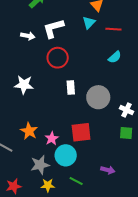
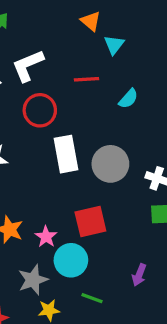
cyan triangle: (89, 23) -> (114, 45), moved
red line: (113, 29) -> (86, 79), moved
white rectangle: (71, 88) -> (66, 154), size x1.6
purple arrow: (108, 170) -> (139, 275), turned 104

